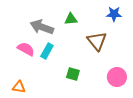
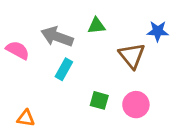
blue star: (114, 14) -> (158, 31), moved
pink semicircle: (26, 49) -> (18, 50), moved
pink circle: (117, 77) -> (136, 105), moved

